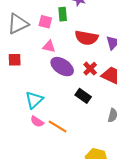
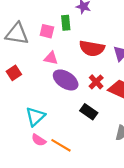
gray triangle: (18, 24) -> (17, 34), turned 35
red square: (15, 60) -> (14, 73), turned -32

